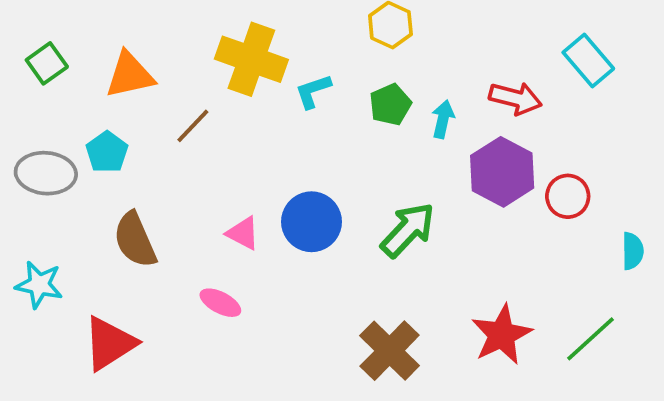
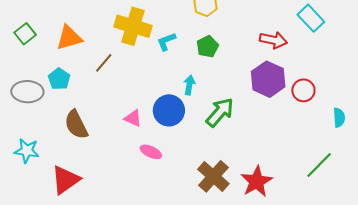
cyan arrow: (443, 119) -> (189, 85), moved
pink ellipse: (220, 303) -> (151, 152), moved
red star: (502, 335) -> (257, 181), moved

